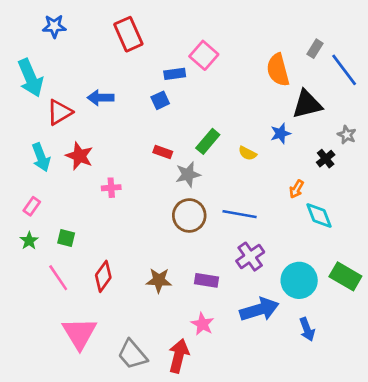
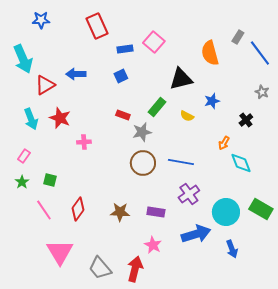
blue rectangle: (175, 74) -> (125, 49), moved
black triangle: (307, 104) -> (181, 79), moved
gray star: (347, 135) -> (262, 92), moved

